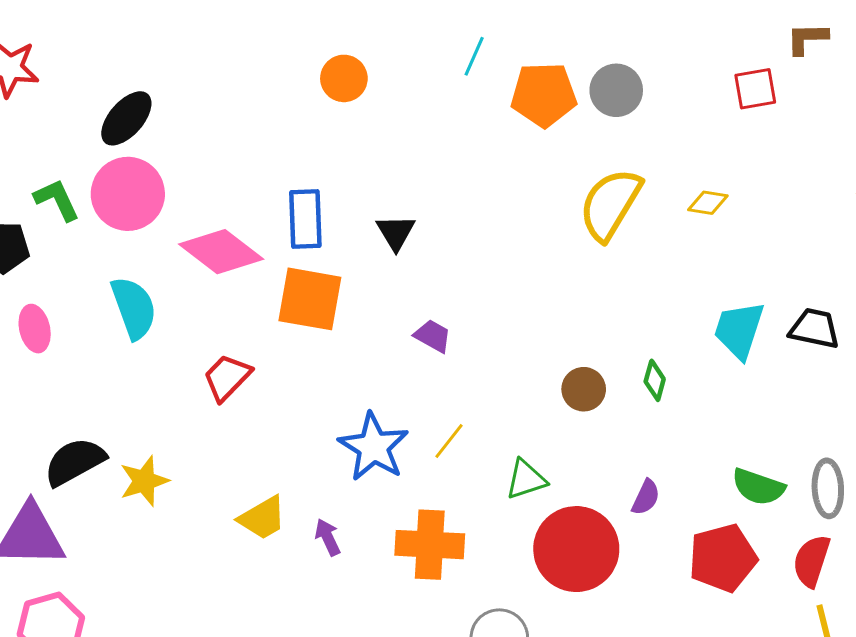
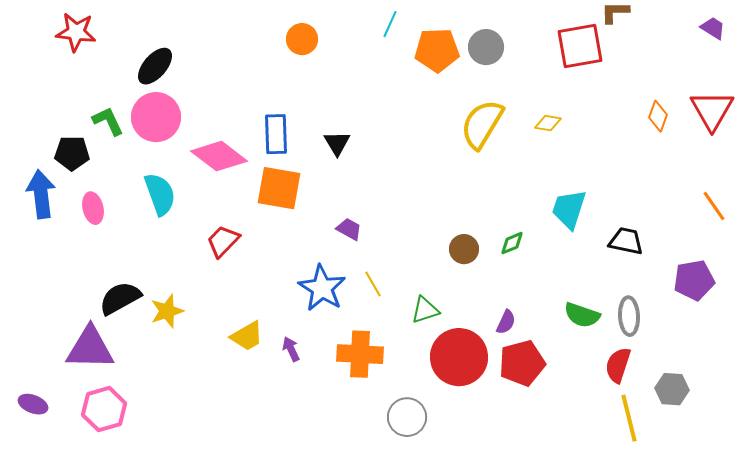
red square: (755, 89) -> (580, 46), size x1.6
black trapezoid: (815, 329) -> (626, 241), moved
purple trapezoid: (433, 336) -> (349, 229), moved
green diamond: (655, 380) -> (512, 243), turned 52
yellow line: (449, 441) -> (373, 284), turned -68
red pentagon: (723, 558) -> (522, 363), moved

